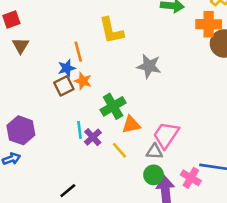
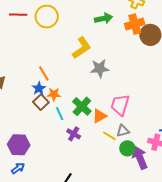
yellow L-shape: (111, 31) -> (82, 48), moved, turned -95
cyan line: (80, 130) -> (60, 114), moved
pink trapezoid: (166, 135) -> (120, 105), moved
yellow line: (119, 150) -> (109, 136), moved

